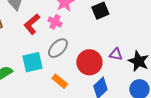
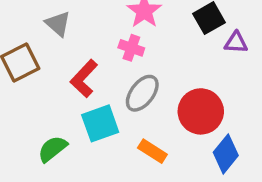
red L-shape: (32, 24) -> (84, 78), moved
purple triangle: (116, 54) -> (236, 43), moved

